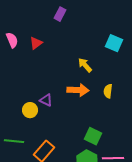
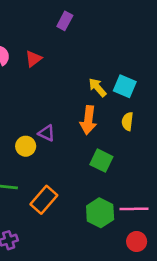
cyan square: (114, 43) -> (125, 86), moved
orange arrow: (78, 90) -> (88, 120), turned 95
green square: (93, 136) -> (101, 161), moved

